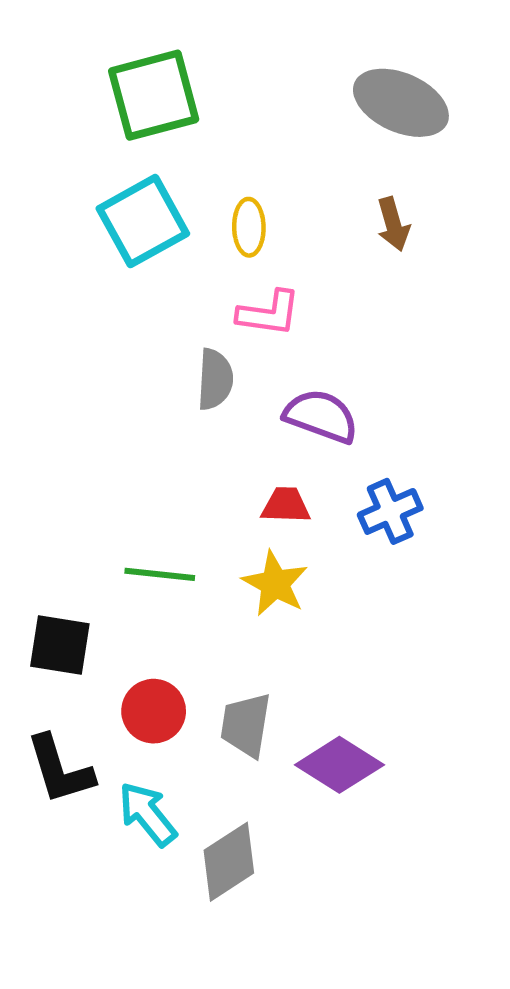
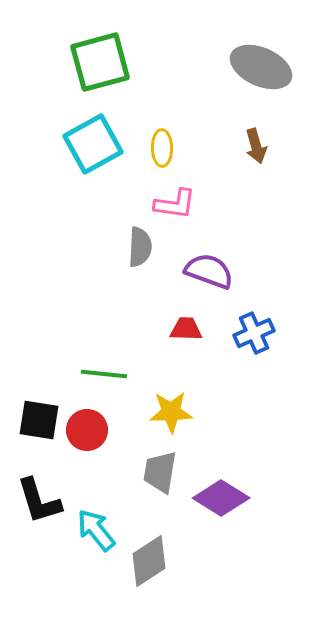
yellow star: (275, 584) -> (171, 412), moved, turned -30
red circle: (154, 711) -> (87, 430), moved

